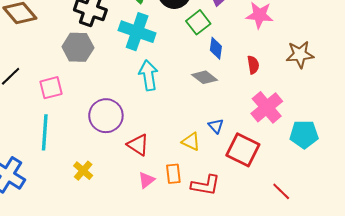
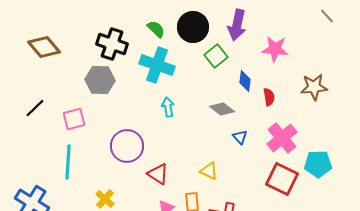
blue diamond: (216, 48) -> (245, 81), moved
cyan arrow: (148, 75) -> (168, 107), size x0.7
blue triangle: (216, 126) -> (240, 137), moved
red square: (243, 150) -> (282, 179), moved

